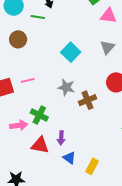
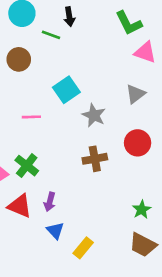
cyan square: (71, 52) -> (66, 90), moved
pink line: (28, 80) -> (31, 117), moved
gray star: (66, 87) -> (94, 115), moved

